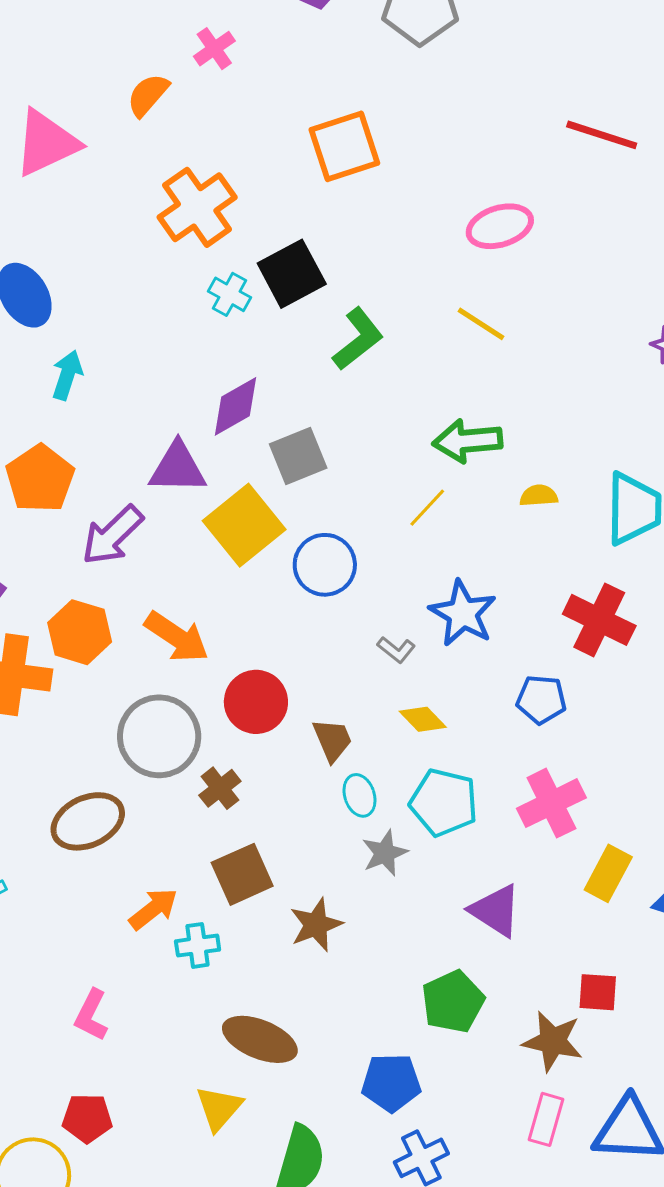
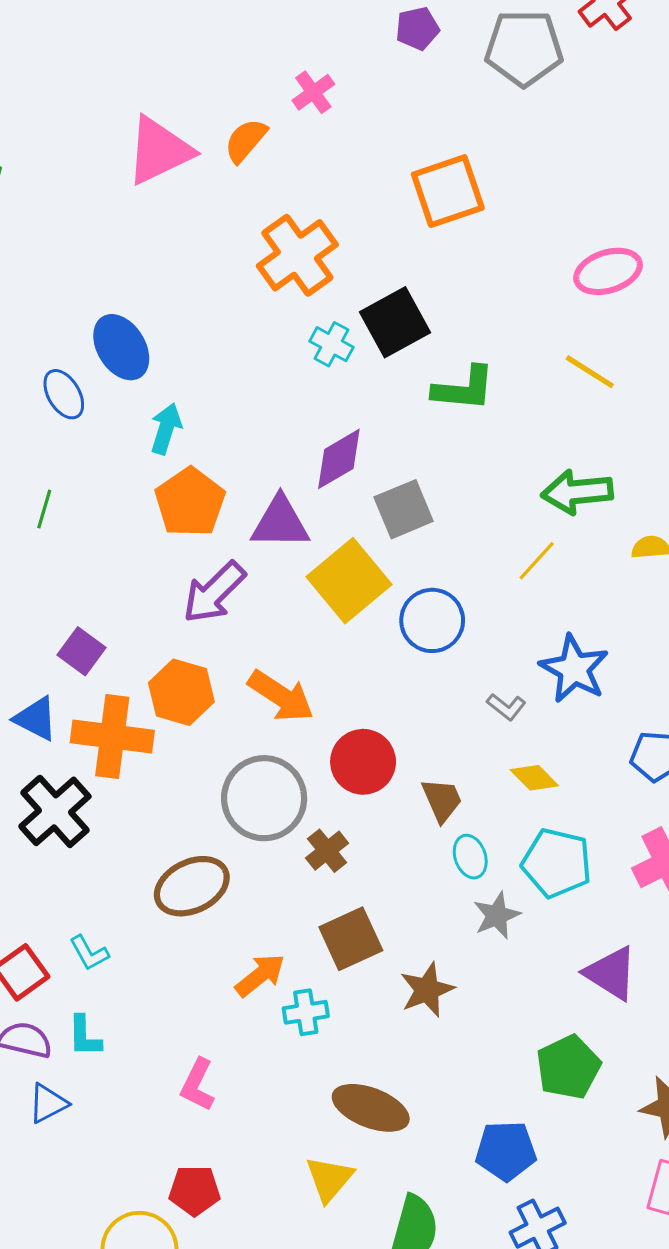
pink triangle: (46, 143) -> (159, 151), moved
green L-shape: (358, 339) -> (464, 389), turned 44
orange pentagon: (40, 479) -> (190, 502), moved

